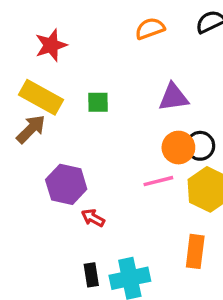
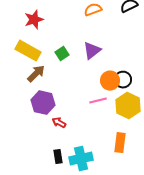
purple triangle: (173, 97) -> (92, 51), moved, turned -30
green square: (98, 102) -> (62, 54), turned -32
brown arrow: (31, 129) -> (36, 74), moved

